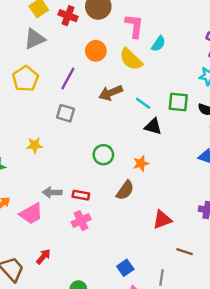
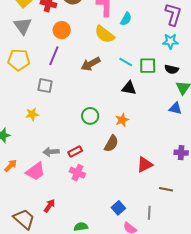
gray triangle: (35, 39) -> (23, 26), turned -36
orange circle: (96, 51) -> (62, 30), moved
yellow pentagon: (25, 79) -> (19, 60), turned -30
cyan line: (143, 103) -> (126, 62), moved
gray square: (66, 113) -> (45, 86), moved
red rectangle: (81, 195) -> (75, 151), turned -32
pink cross: (81, 221) -> (77, 173), turned -35

